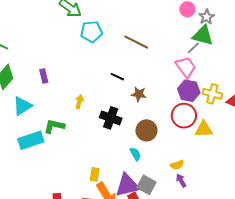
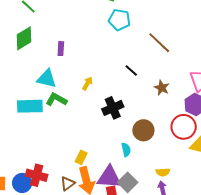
brown star: (139, 94) -> (162, 88), moved
cyan triangle: (22, 106) -> (47, 79), moved, turned 30
black cross: (111, 118) -> (113, 108), turned 30

